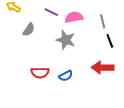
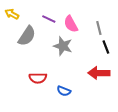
pink semicircle: (74, 17) -> (71, 24), turned -108
gray semicircle: (29, 30) -> (27, 36), size x1.5
blue semicircle: (66, 76) -> (64, 91), moved, turned 48

